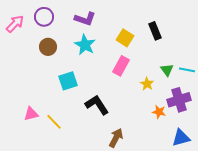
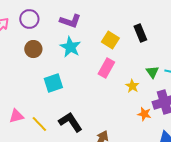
black L-shape: (97, 105) -> (70, 122), moved

